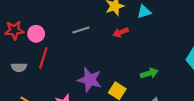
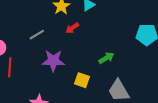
purple star: (90, 80) -> (53, 61), moved

